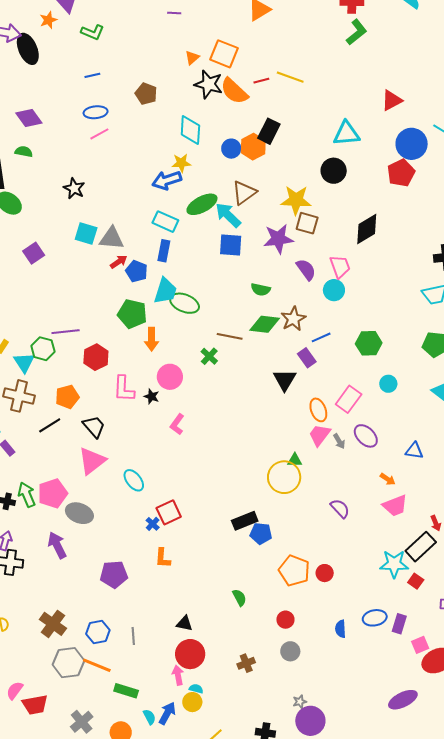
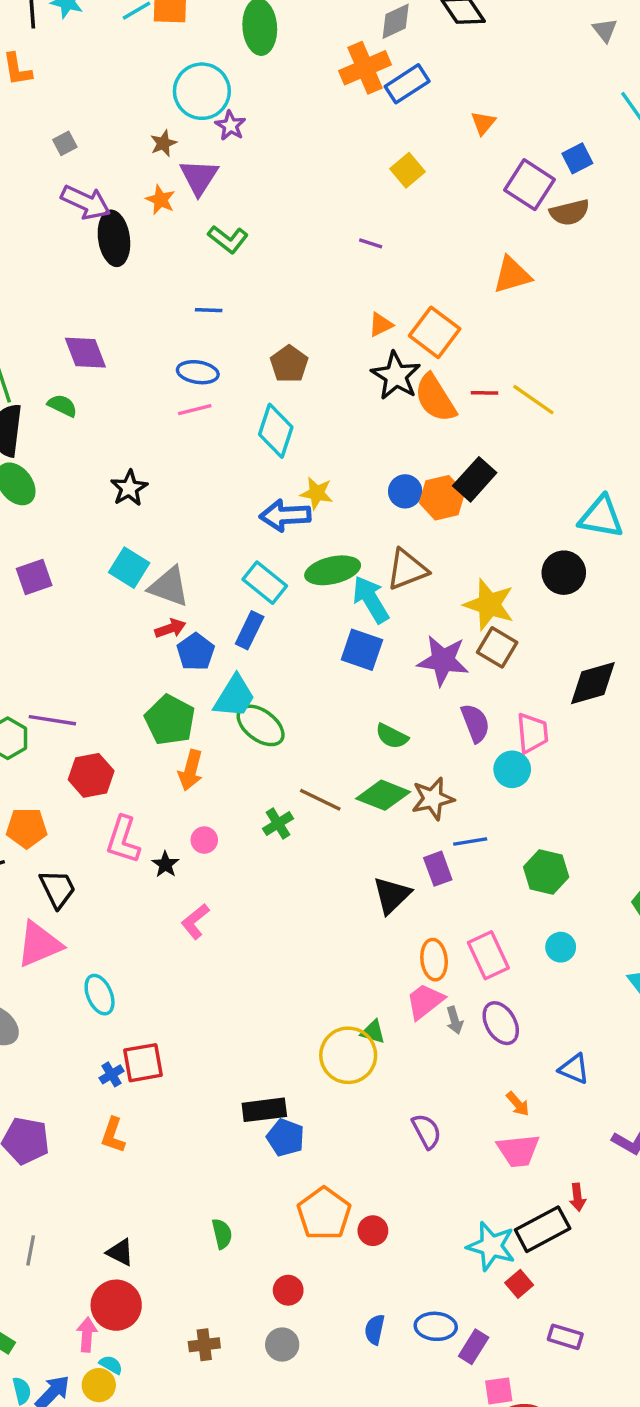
orange star: (48, 20) -> (160, 200), turned 30
cyan diamond: (190, 130) -> (276, 431), moved
pink circle: (170, 377) -> (204, 840), size x0.6
pink rectangle: (349, 399) -> (488, 955), turned -76

